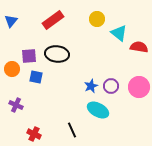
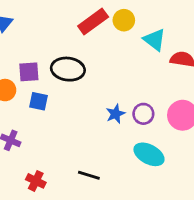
red rectangle: (53, 20) -> (93, 22), moved
cyan ellipse: (98, 110) -> (149, 154), moved
black line: (72, 130) -> (89, 175), turned -49

